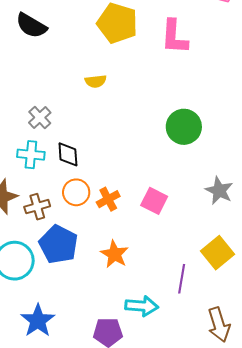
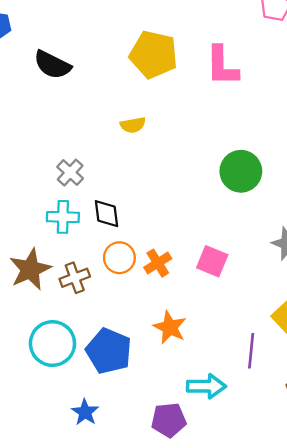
blue pentagon: (58, 244) -> (109, 351), moved
blue star: (38, 321) -> (85, 412), size x0.7

